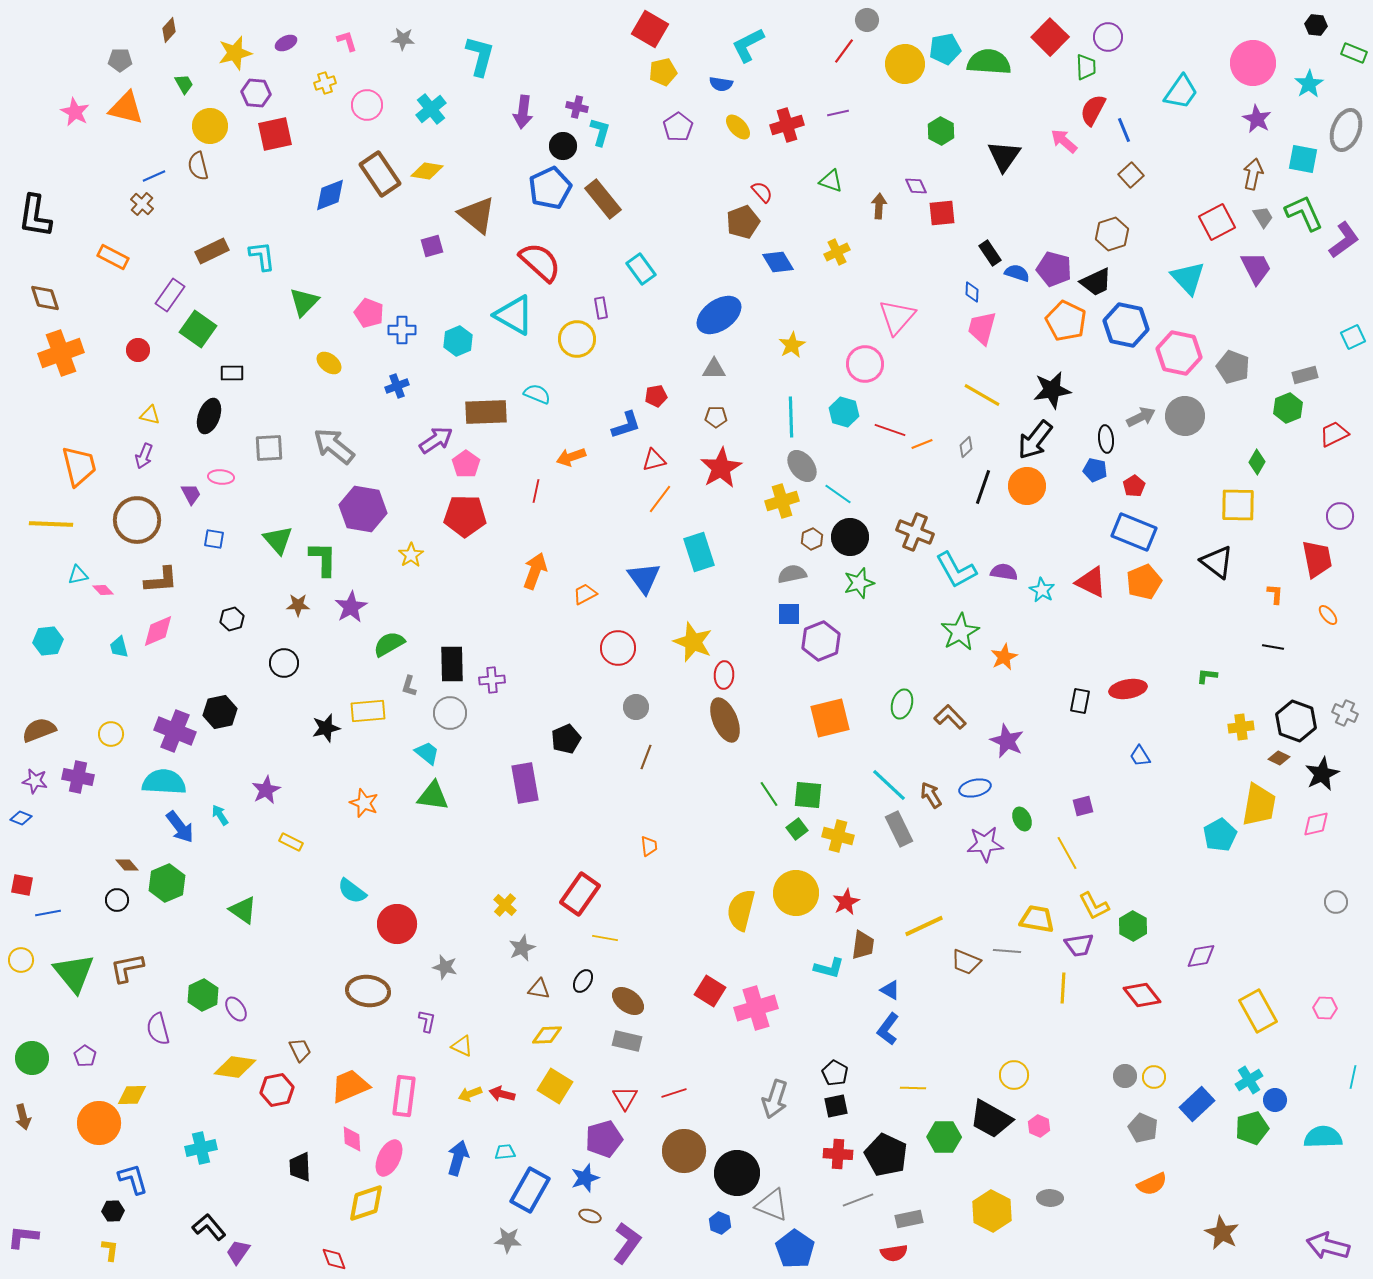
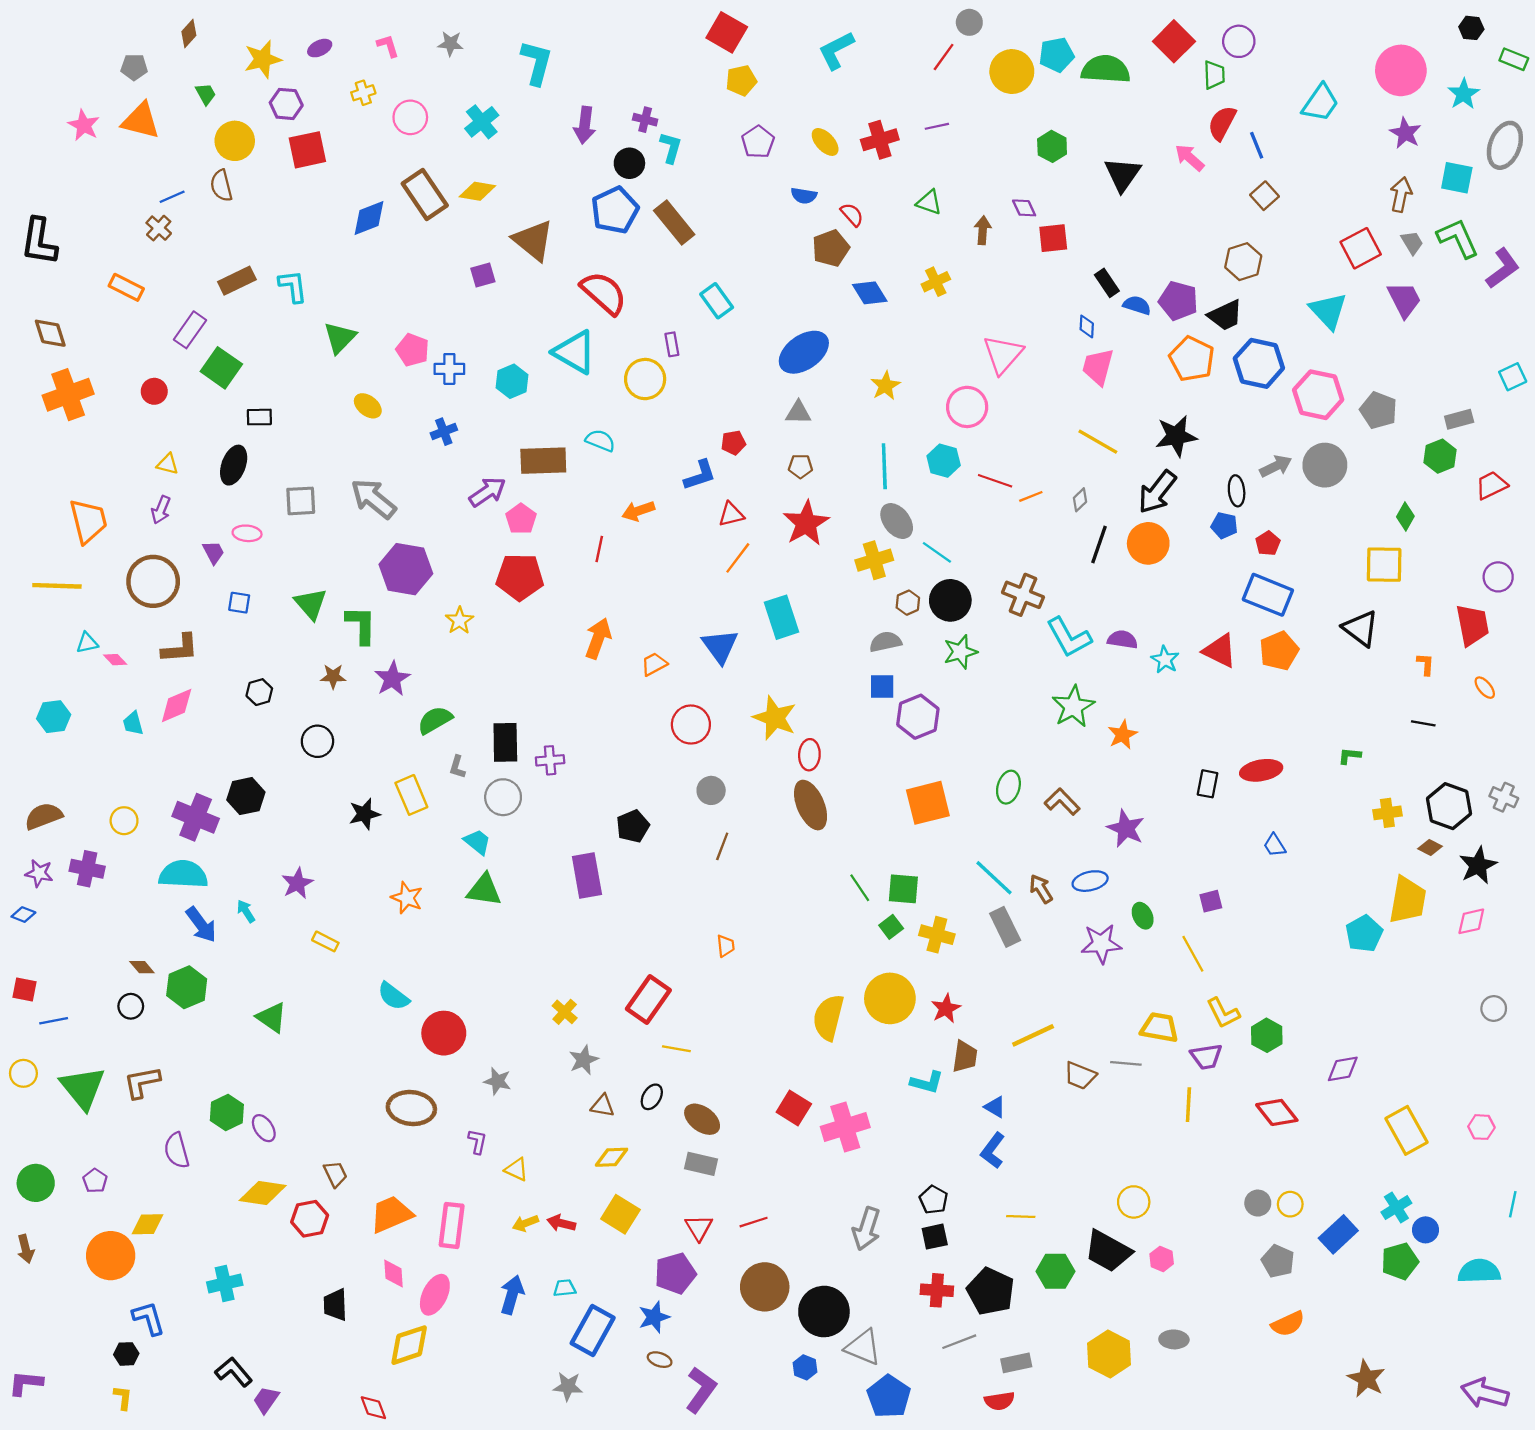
blue semicircle: (721, 84) -> (804, 196), moved
yellow rectangle: (368, 711) -> (411, 795), turned 72

